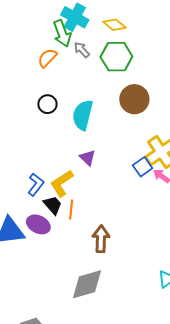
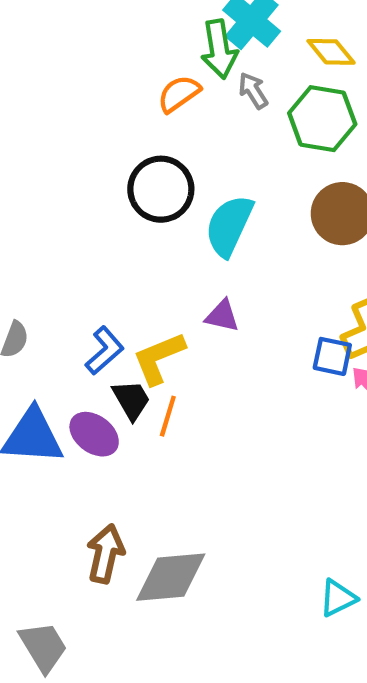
black circle: (47, 104) -> (161, 189), size x1.6
purple triangle: (88, 158) -> (222, 316), turned -42
blue square: (143, 167) -> (332, 356), turned 36
brown arrow: (101, 239) -> (105, 554), moved

